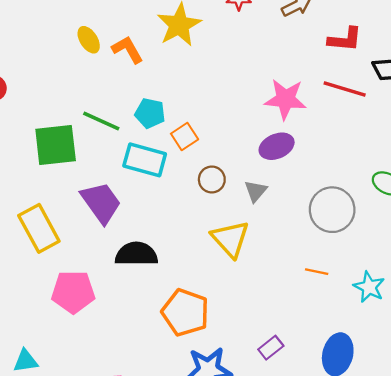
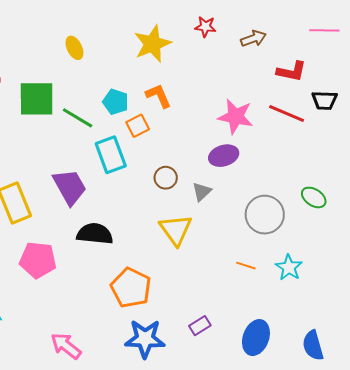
orange L-shape: (128, 50) -> (159, 96), moved
cyan pentagon: (150, 113) -> (116, 102), moved
orange square: (185, 136) -> (138, 126), moved
green square: (56, 145) -> (37, 99), moved
cyan rectangle: (145, 160) -> (111, 155), turned 48
cyan star: (369, 287) -> (289, 267), moved

